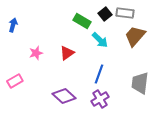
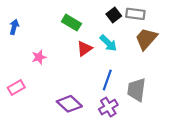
green rectangle: (82, 21) -> (71, 23), moved
red triangle: (67, 53) -> (84, 49), moved
gray trapezoid: (140, 83) -> (136, 90), moved

